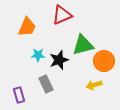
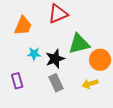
gray rectangle: (46, 84) -> (56, 83), moved
purple rectangle: (19, 95) -> (17, 81), moved

